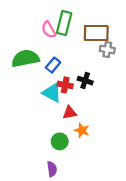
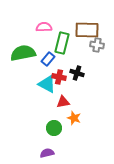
green rectangle: (64, 23) -> (62, 43), moved
pink semicircle: (49, 30) -> (44, 27), turned 119
purple semicircle: (52, 169) -> (47, 153), turned -96

